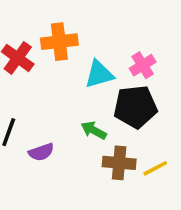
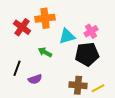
green arrow: (94, 130) -> (45, 52), moved

